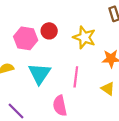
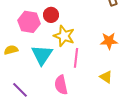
yellow star: (84, 37) -> (64, 36), moved
yellow triangle: (108, 89) -> (106, 77), moved

